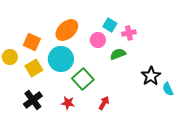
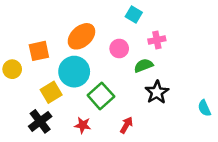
cyan square: (110, 25) -> (134, 14), moved
orange square: (32, 42) -> (39, 51), turned -36
yellow square: (34, 68) -> (51, 92), moved
black star: (151, 76) -> (157, 92), moved

